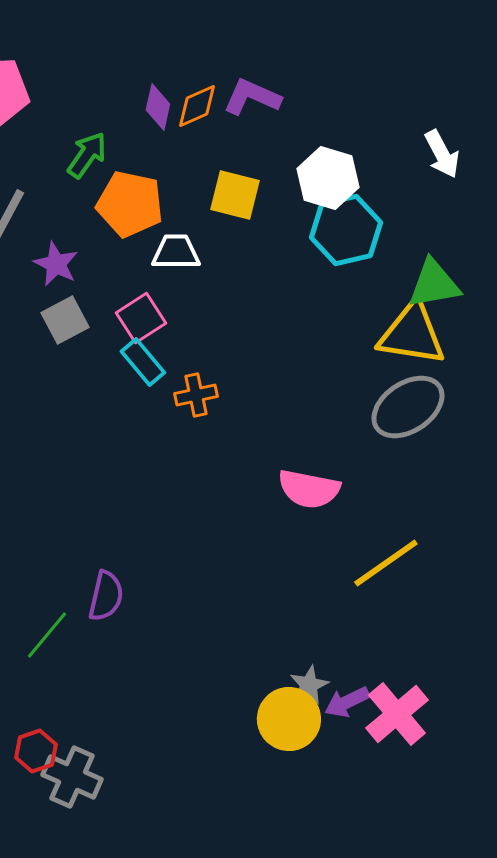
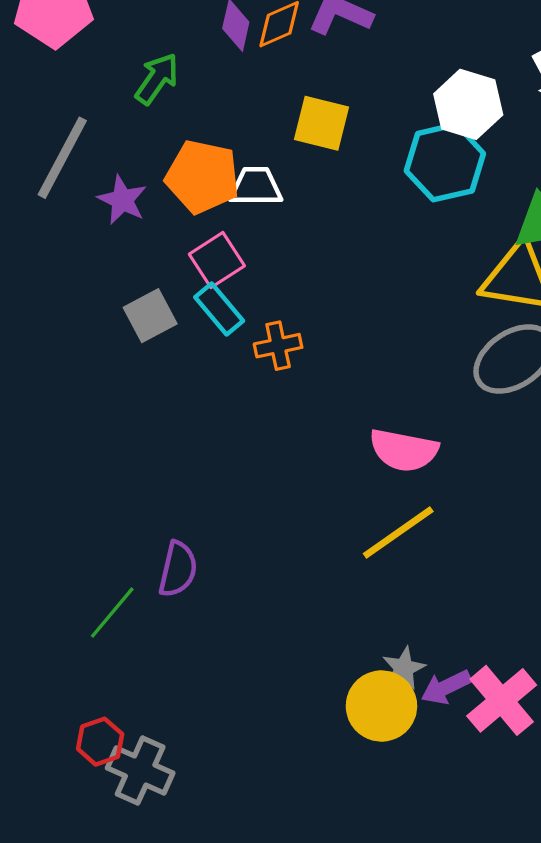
white hexagon: (328, 178) -> (468, 104), moved
orange pentagon: (130, 204) -> (202, 177), moved
gray square: (65, 320) -> (150, 316), moved
yellow line: (386, 563) -> (398, 532), moved

